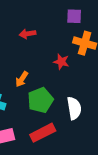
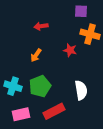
orange arrow: (22, 79) -> (36, 55), moved
green pentagon: (40, 100) -> (40, 86), moved

